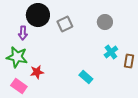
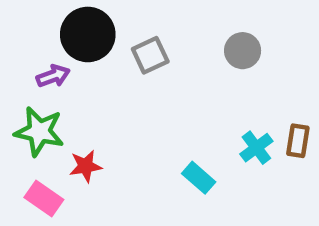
purple arrow: (23, 33) -> (53, 76), turned -112
cyan cross: (111, 52) -> (256, 148), moved

